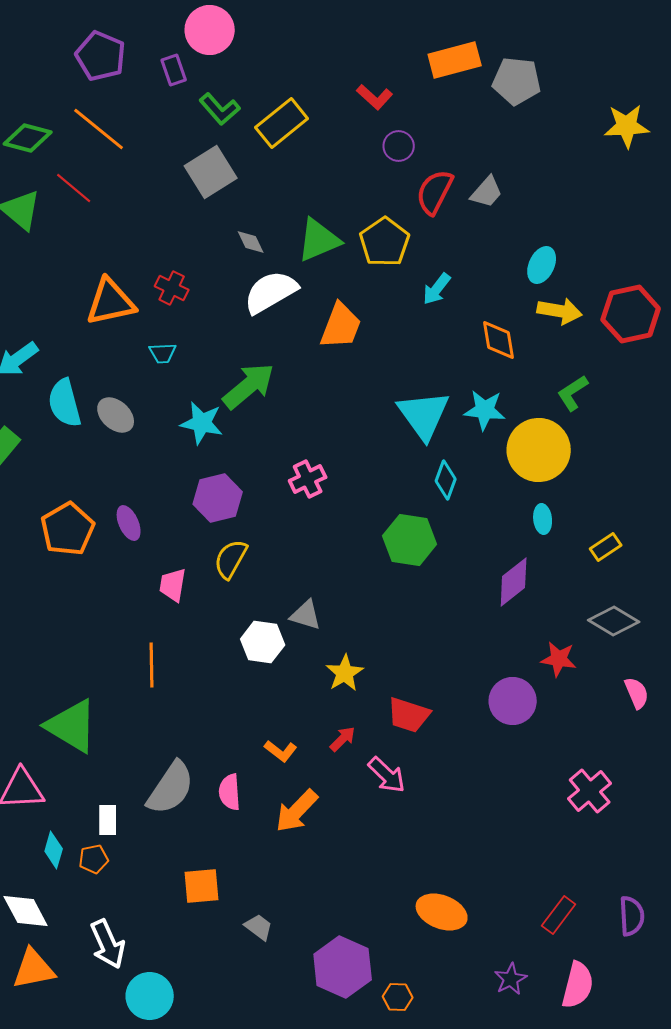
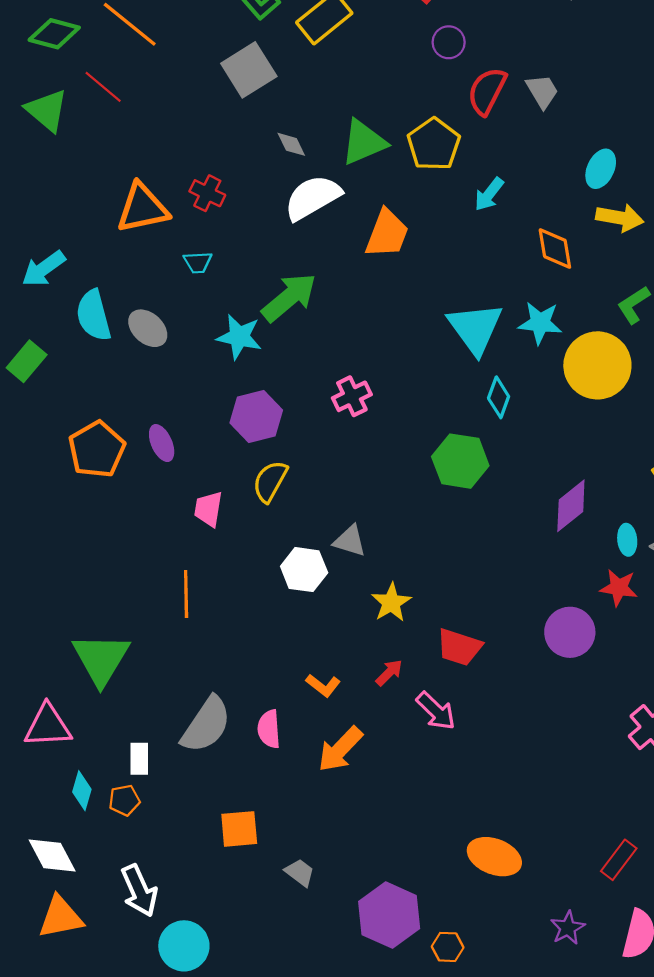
gray trapezoid: (487, 192) -> (542, 91), turned -72
cyan ellipse: (543, 519) -> (627, 540), moved
green triangle: (72, 726) -> (101, 659), turned 30

